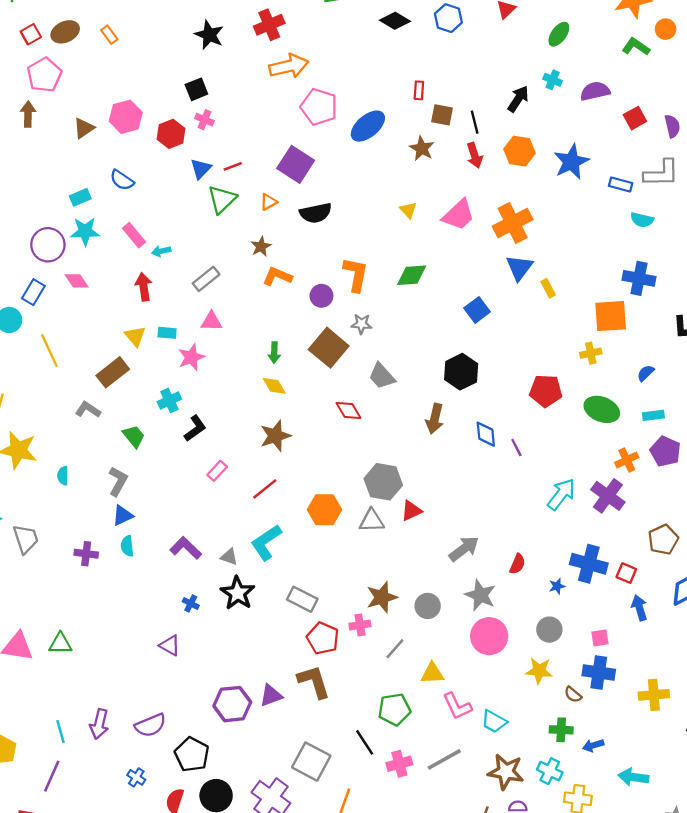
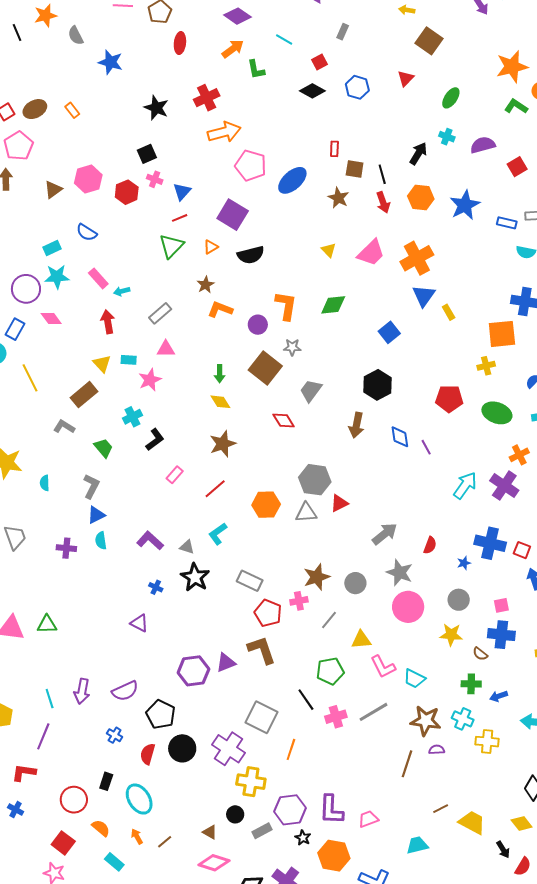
blue triangle: (201, 169) -> (182, 192), moved
gray trapezoid: (382, 376) -> (311, 391), turned 80
cyan L-shape: (266, 542) -> (218, 534), size x0.7

